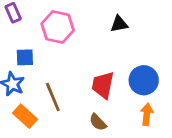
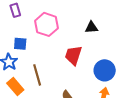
red trapezoid: (103, 85) -> (73, 55), moved

